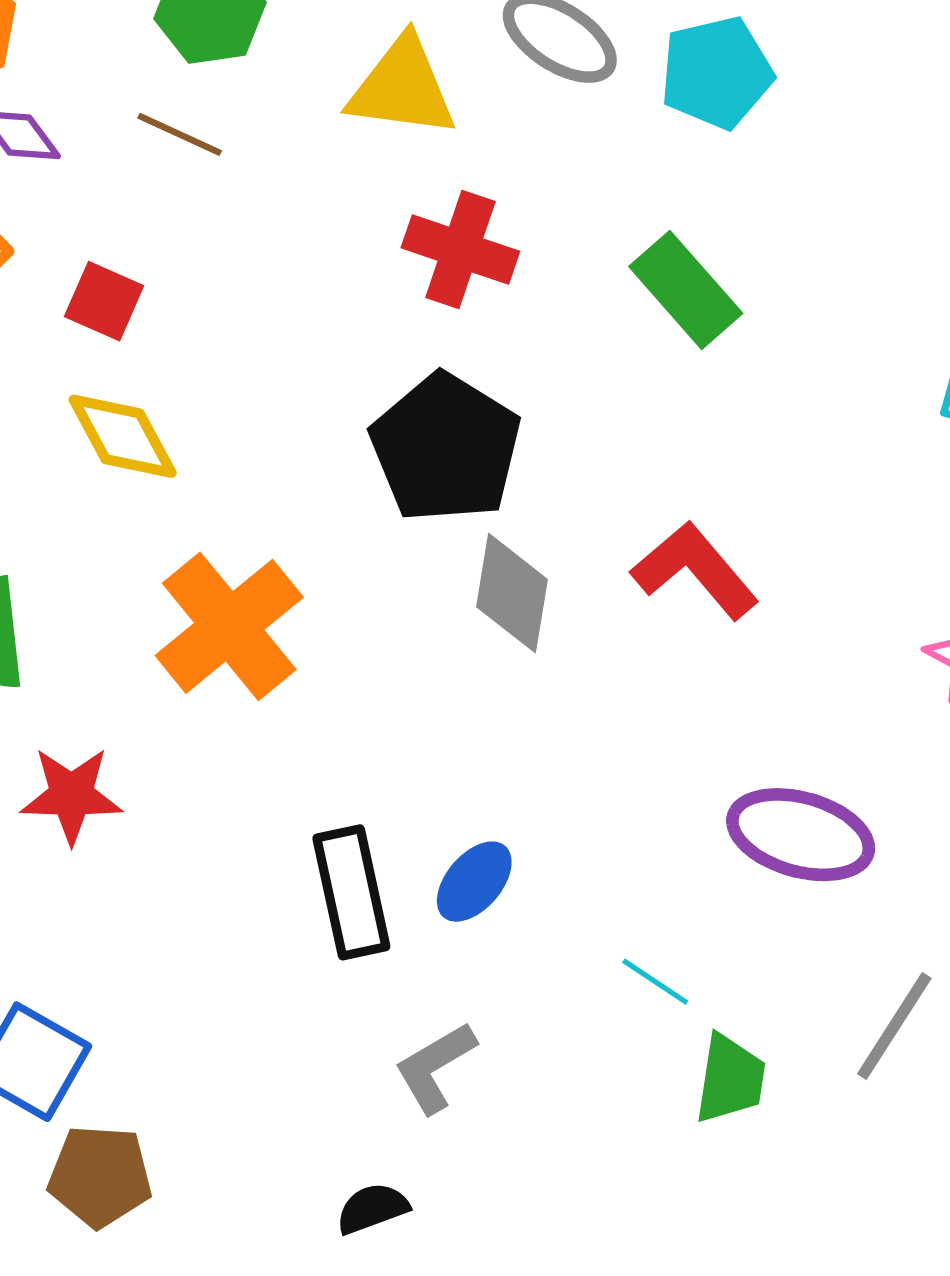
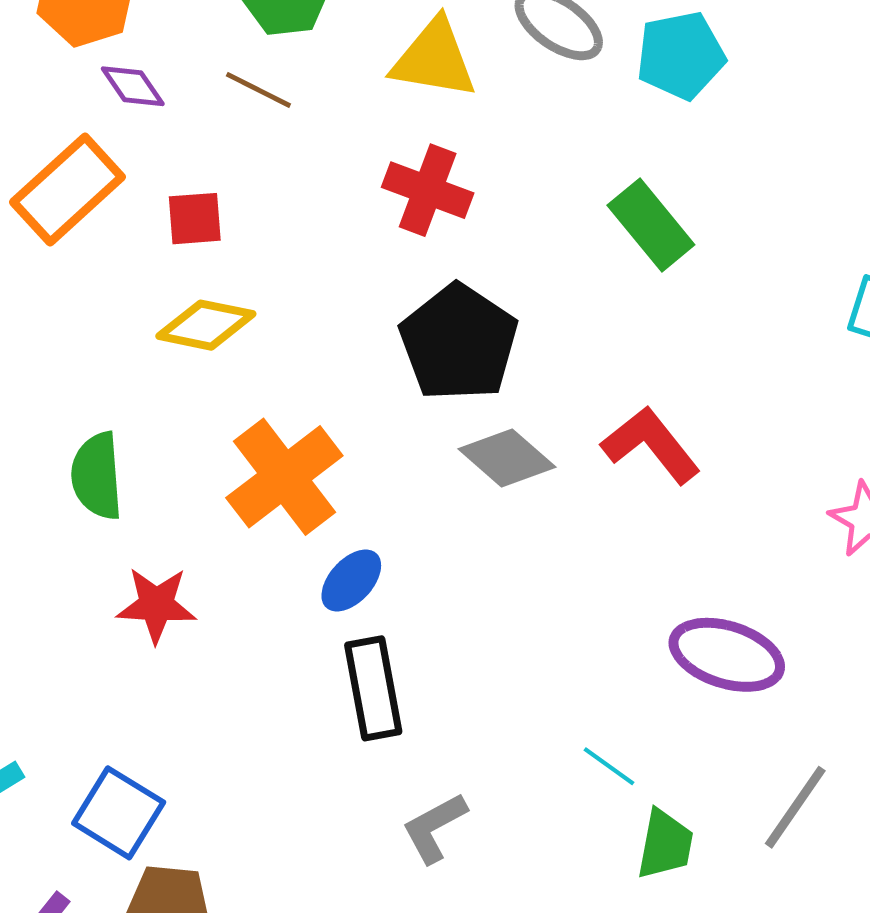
red cross: (460, 250) -> (428, 190), moved
red square: (104, 301) -> (195, 219), turned -30
yellow diamond: (123, 436) -> (206, 325), turned -52
gray diamond: (512, 593) -> (507, 458), turned -60
blue ellipse: (474, 882) -> (351, 581), moved

